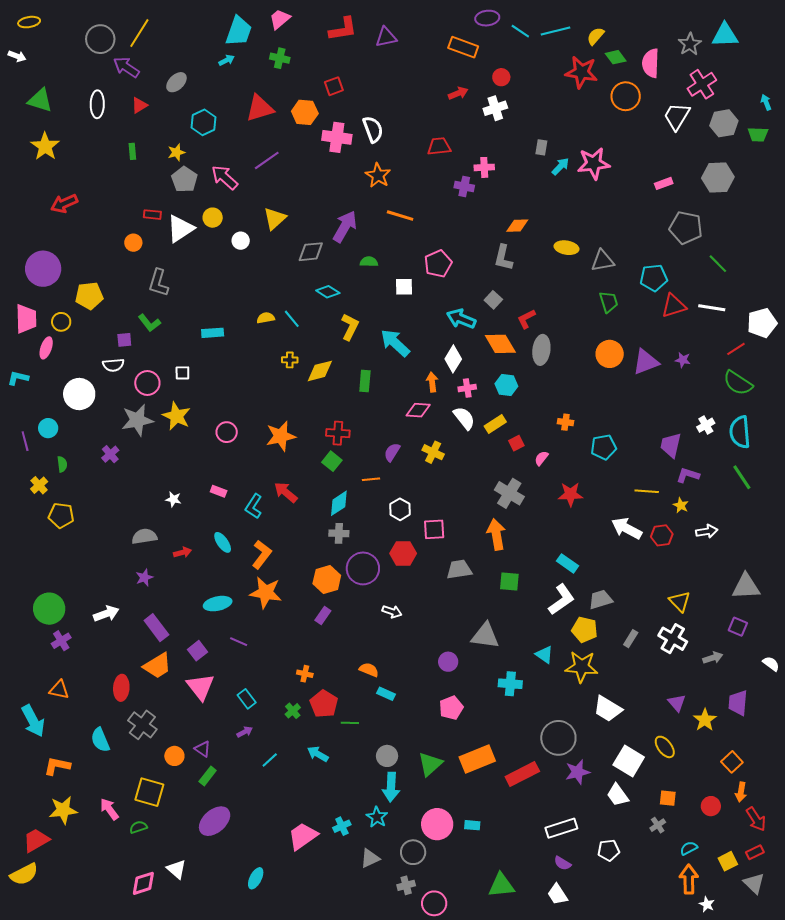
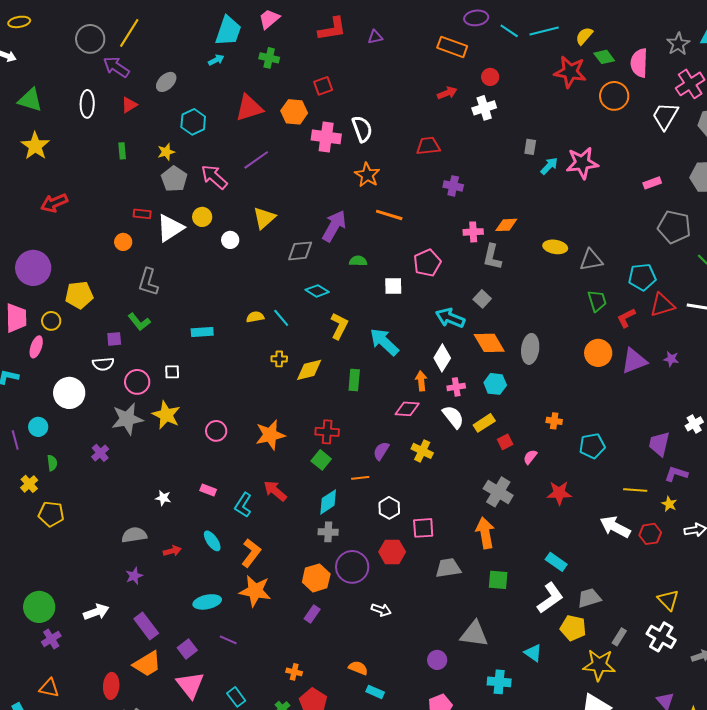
purple triangle: (386, 37) -> (375, 37), size x0.7
pink cross: (484, 167) -> (473, 232), moved
red L-shape: (526, 319) -> (626, 318), moved
yellow star: (582, 667) -> (599, 665), moved

